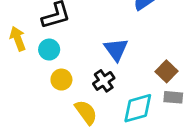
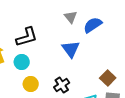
blue triangle: (116, 50) -> (71, 49), moved

